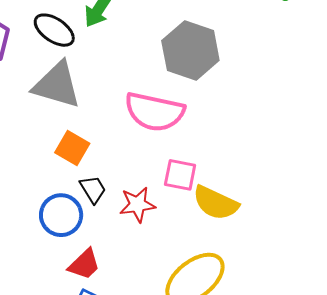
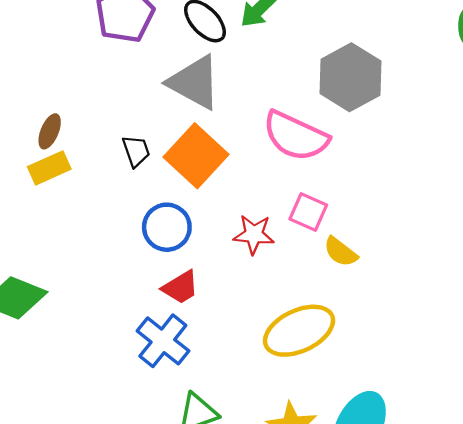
orange square: (72, 148) -> (196, 156), size x1.6
black trapezoid: (93, 189) -> (136, 151), moved
yellow semicircle: (216, 203) -> (341, 252), size x0.7

